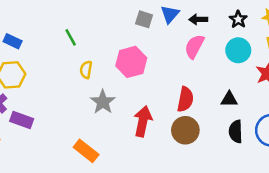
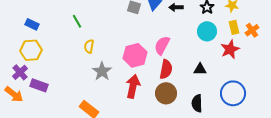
pink semicircle: (194, 46) -> (162, 45), moved
pink hexagon: (131, 62) -> (135, 55), moved
black semicircle: (236, 132) -> (197, 103), moved

